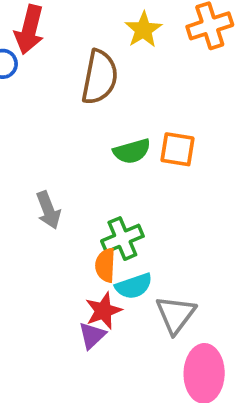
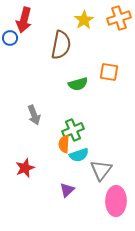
orange square: (178, 149) -> (109, 72), moved
red star: (103, 311) -> (25, 168), moved
purple triangle: (92, 335) -> (67, 190), moved

